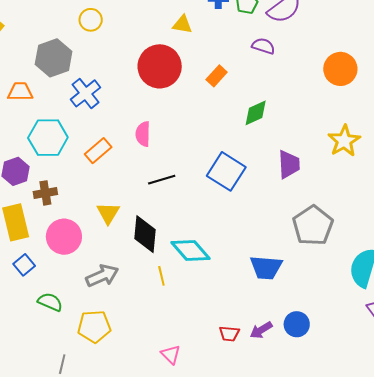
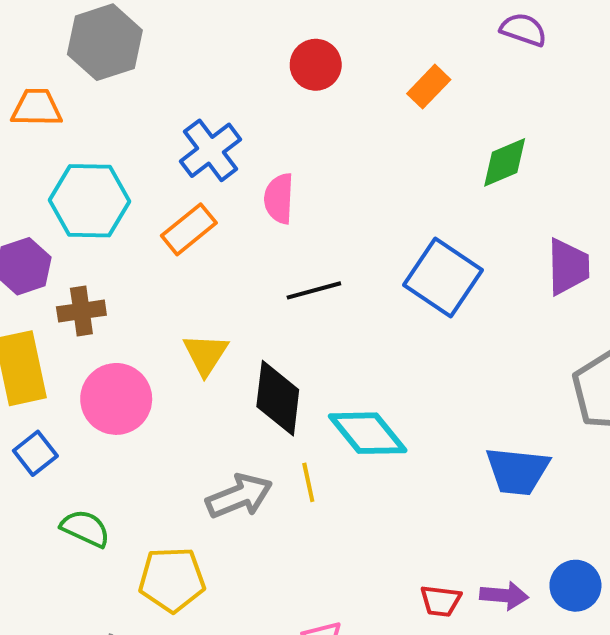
red circle: (160, 66) -> (316, 65), size x0.6
blue cross: (86, 93) -> (211, 150), moved
gray arrow: (102, 276) -> (239, 496), moved
purple arrow: (261, 330) -> (504, 596), turned -145

